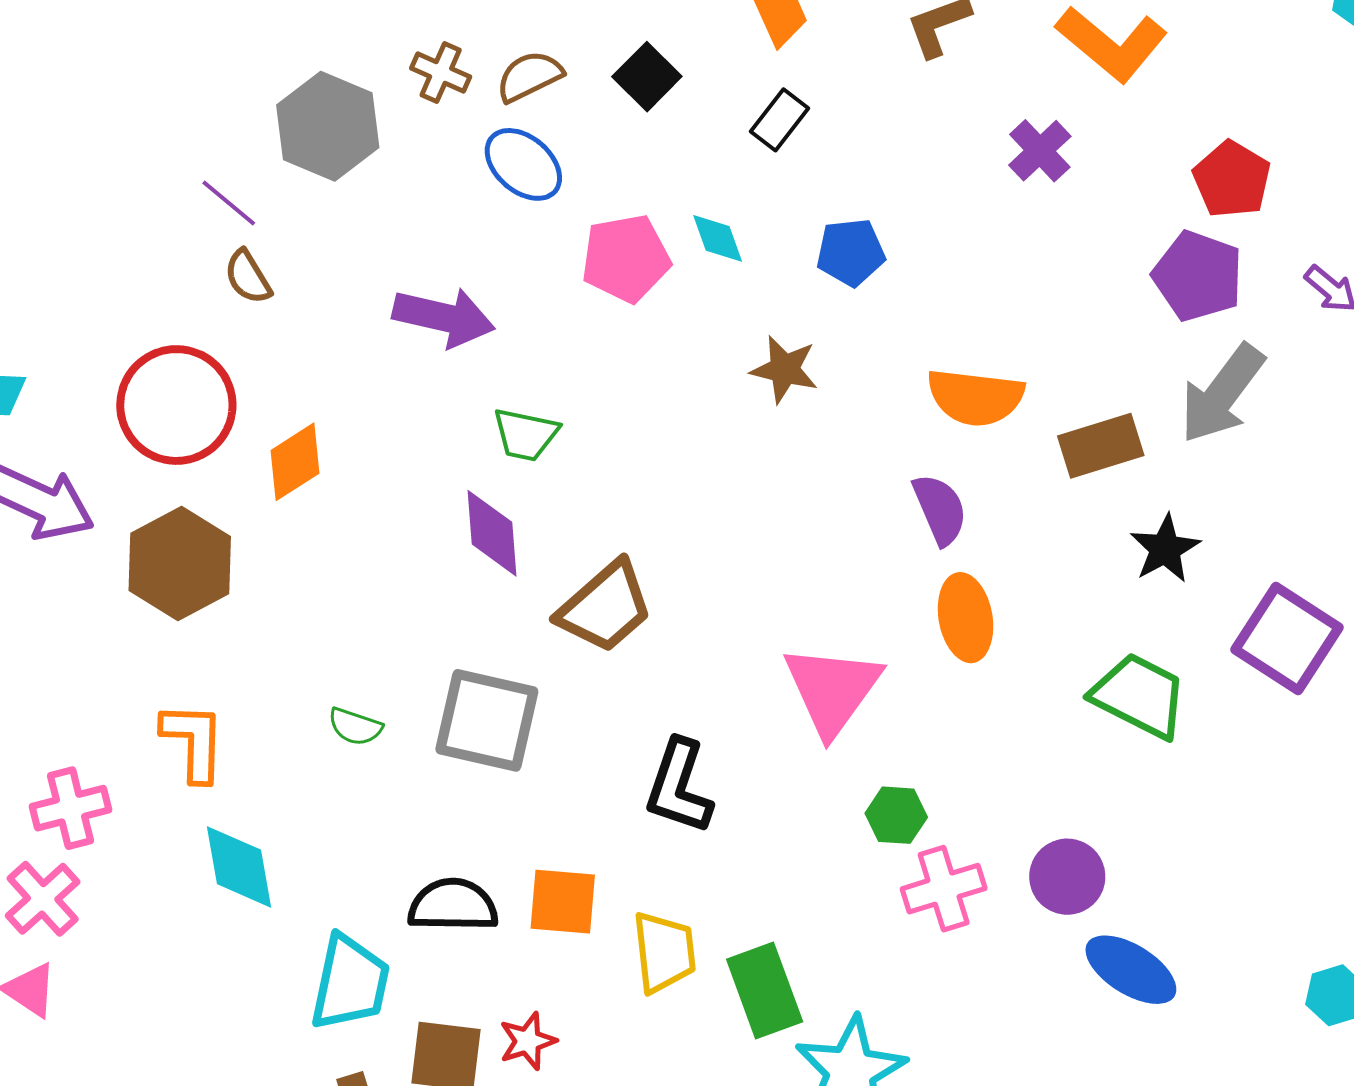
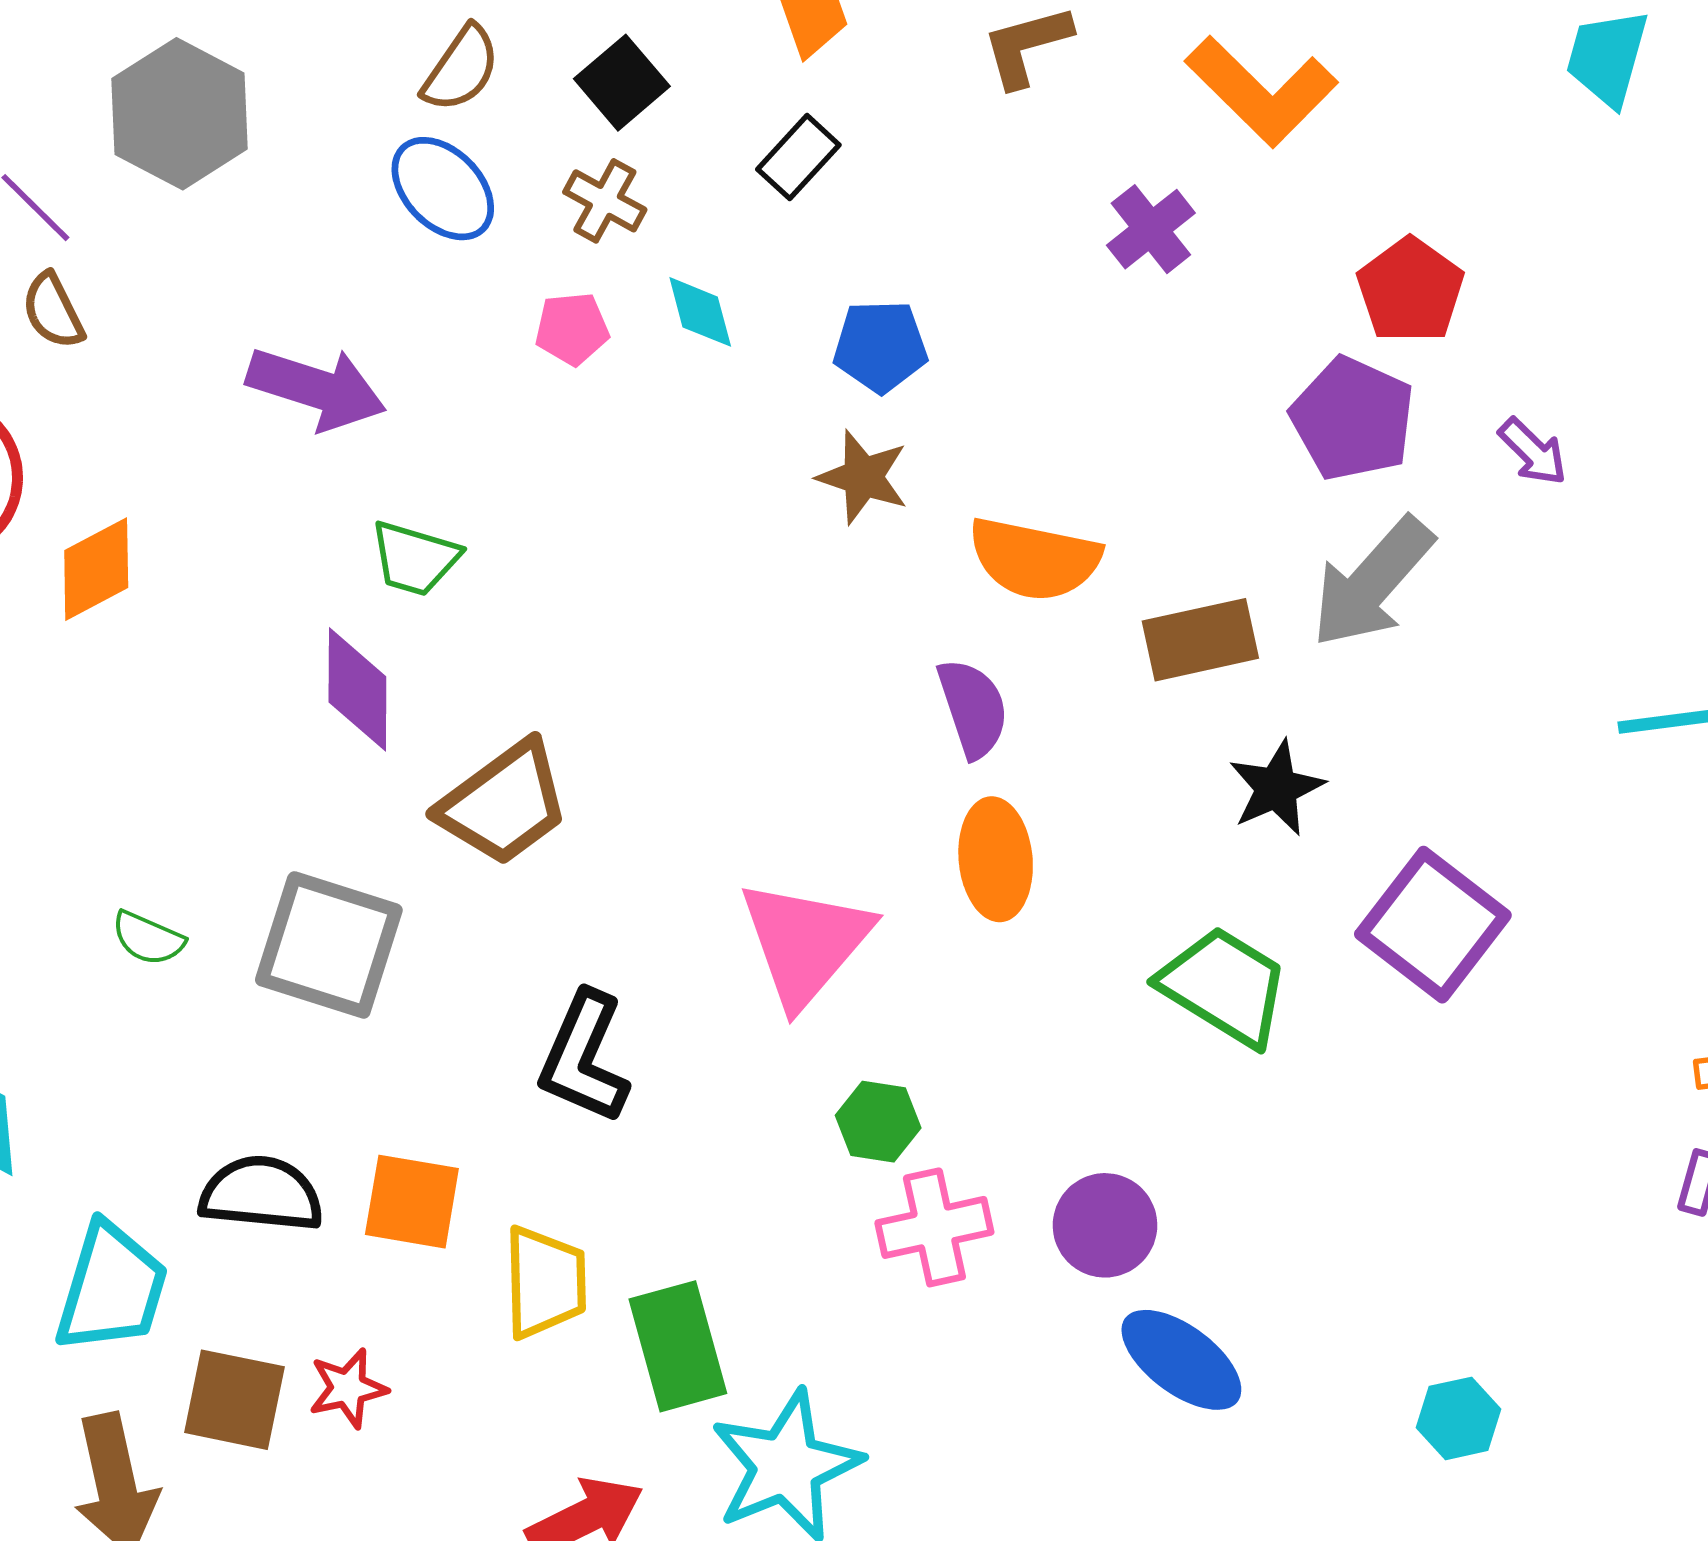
brown cross: (441, 72) -> (605, 201), moved
brown semicircle: (529, 76) -> (461, 69), turned 146
pink pentagon: (626, 258) -> (572, 329), size x0.6
brown star: (785, 369) -> (863, 477), moved

